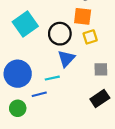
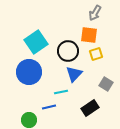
gray square: (101, 69) -> (106, 84), turned 32
blue circle: (18, 74) -> (29, 72), moved
black rectangle: (100, 99) -> (90, 108), moved

